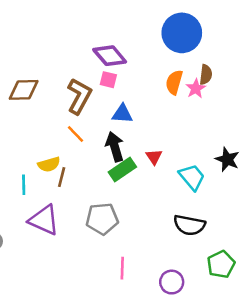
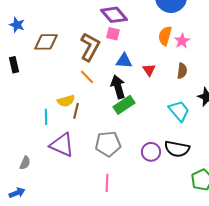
brown semicircle: (206, 75) -> (182, 71), moved
red triangle: (154, 157) -> (149, 70), moved
pink line: (122, 268) -> (107, 183), moved
purple circle: (172, 282) -> (151, 152), moved

